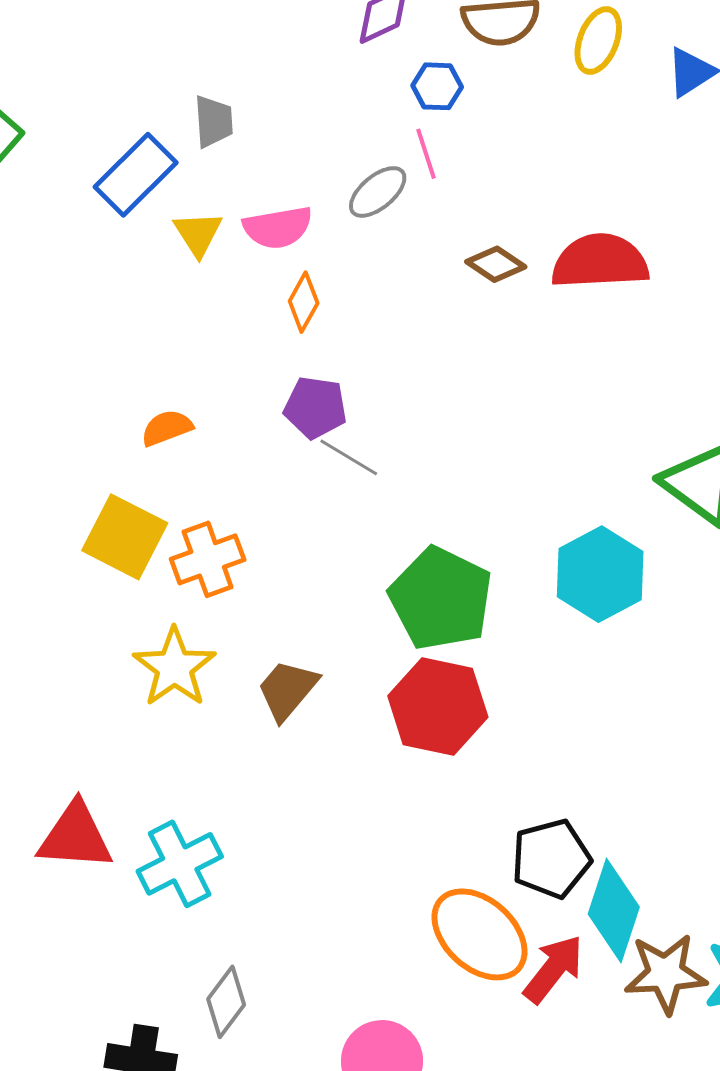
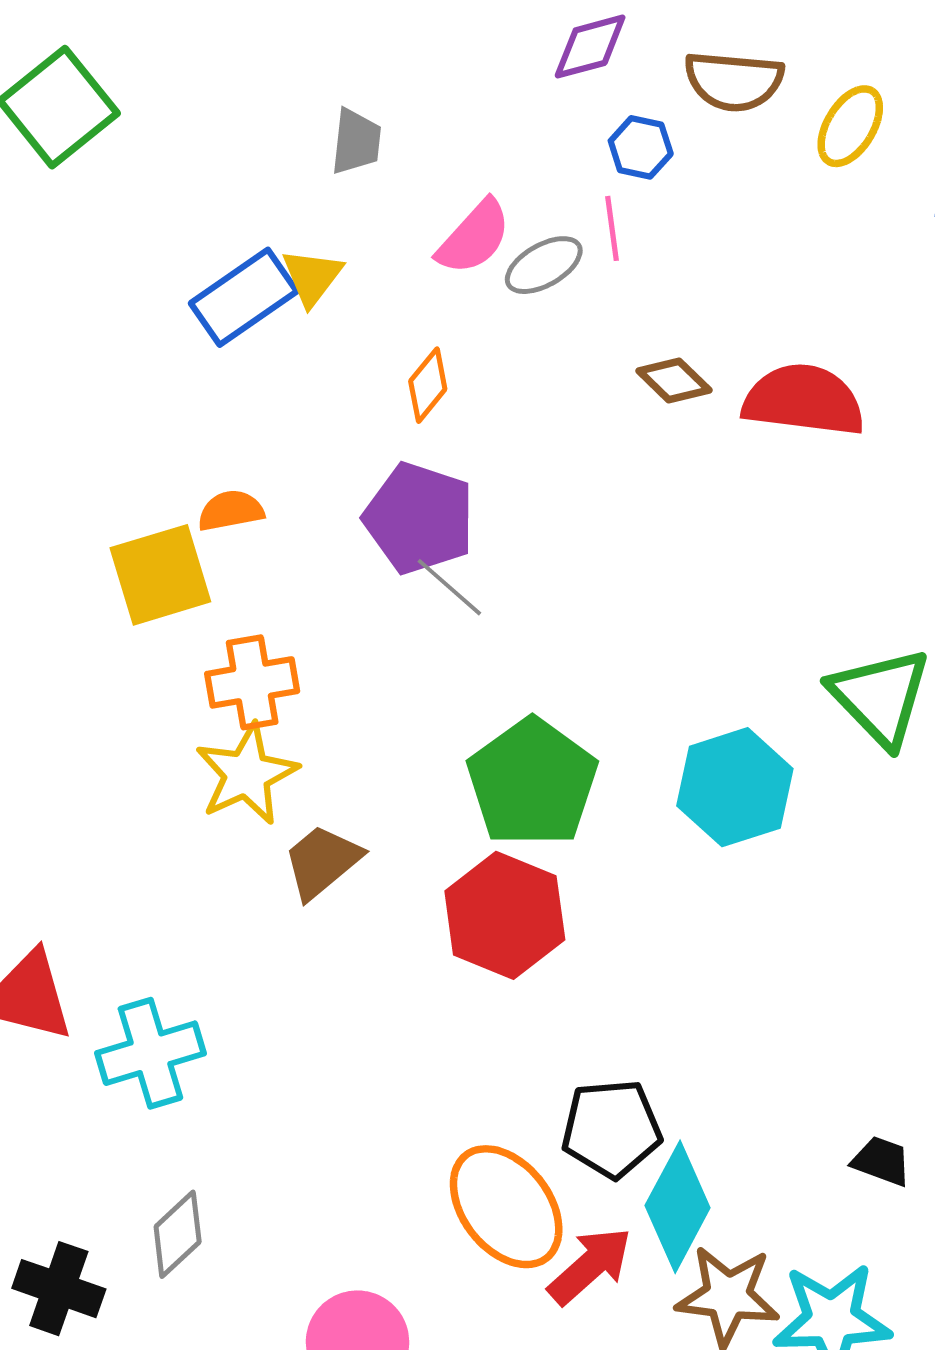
blue rectangle: (136, 175) -> (244, 297), moved
pink semicircle: (278, 227) -> (474, 237), moved, turned -48
purple pentagon: (315, 407) -> (419, 518), size x1.4
yellow square: (125, 537) -> (160, 575), moved, turned 36
yellow star: (174, 667) -> (247, 774), moved

